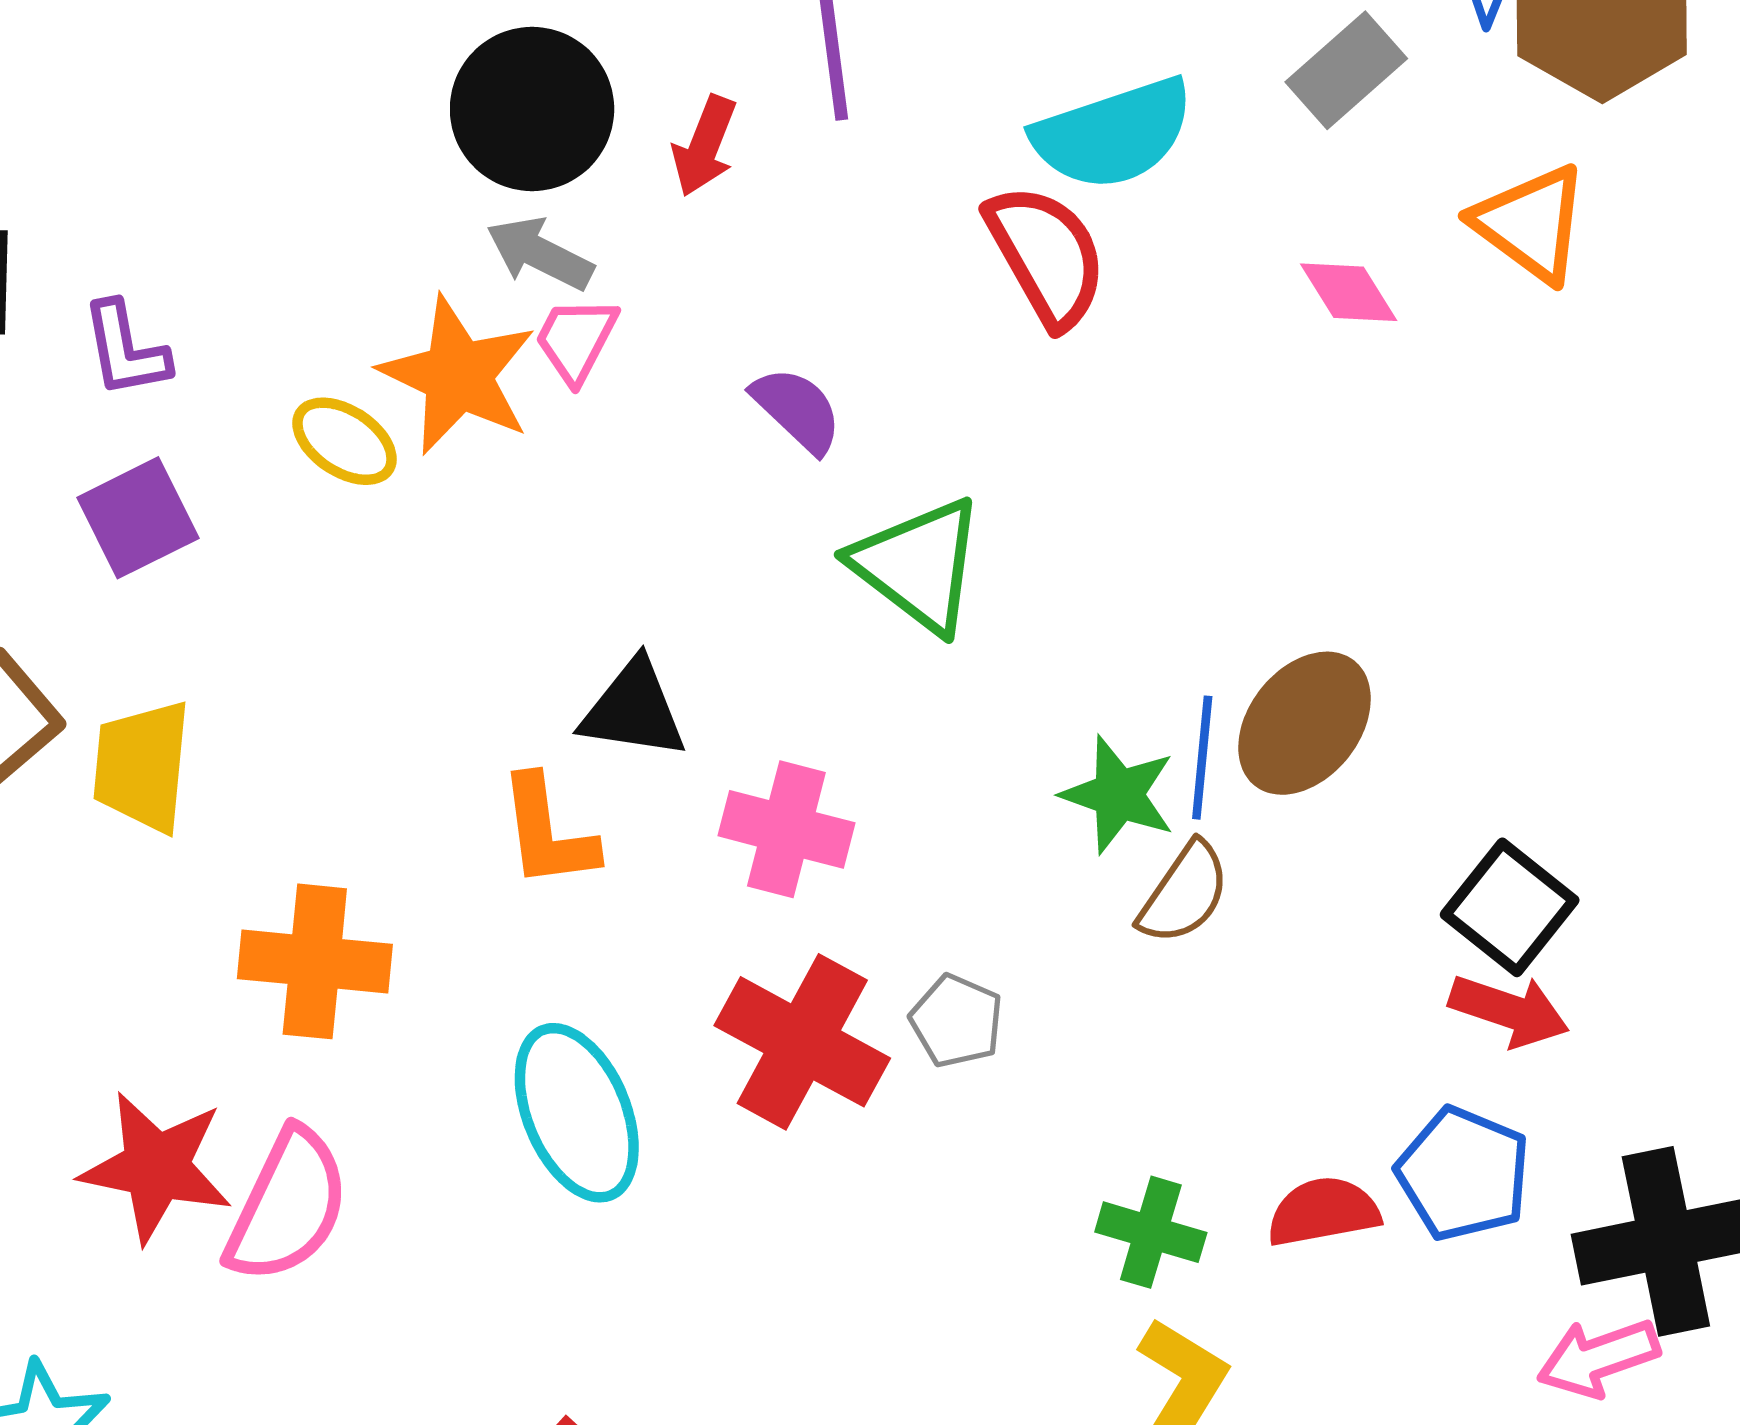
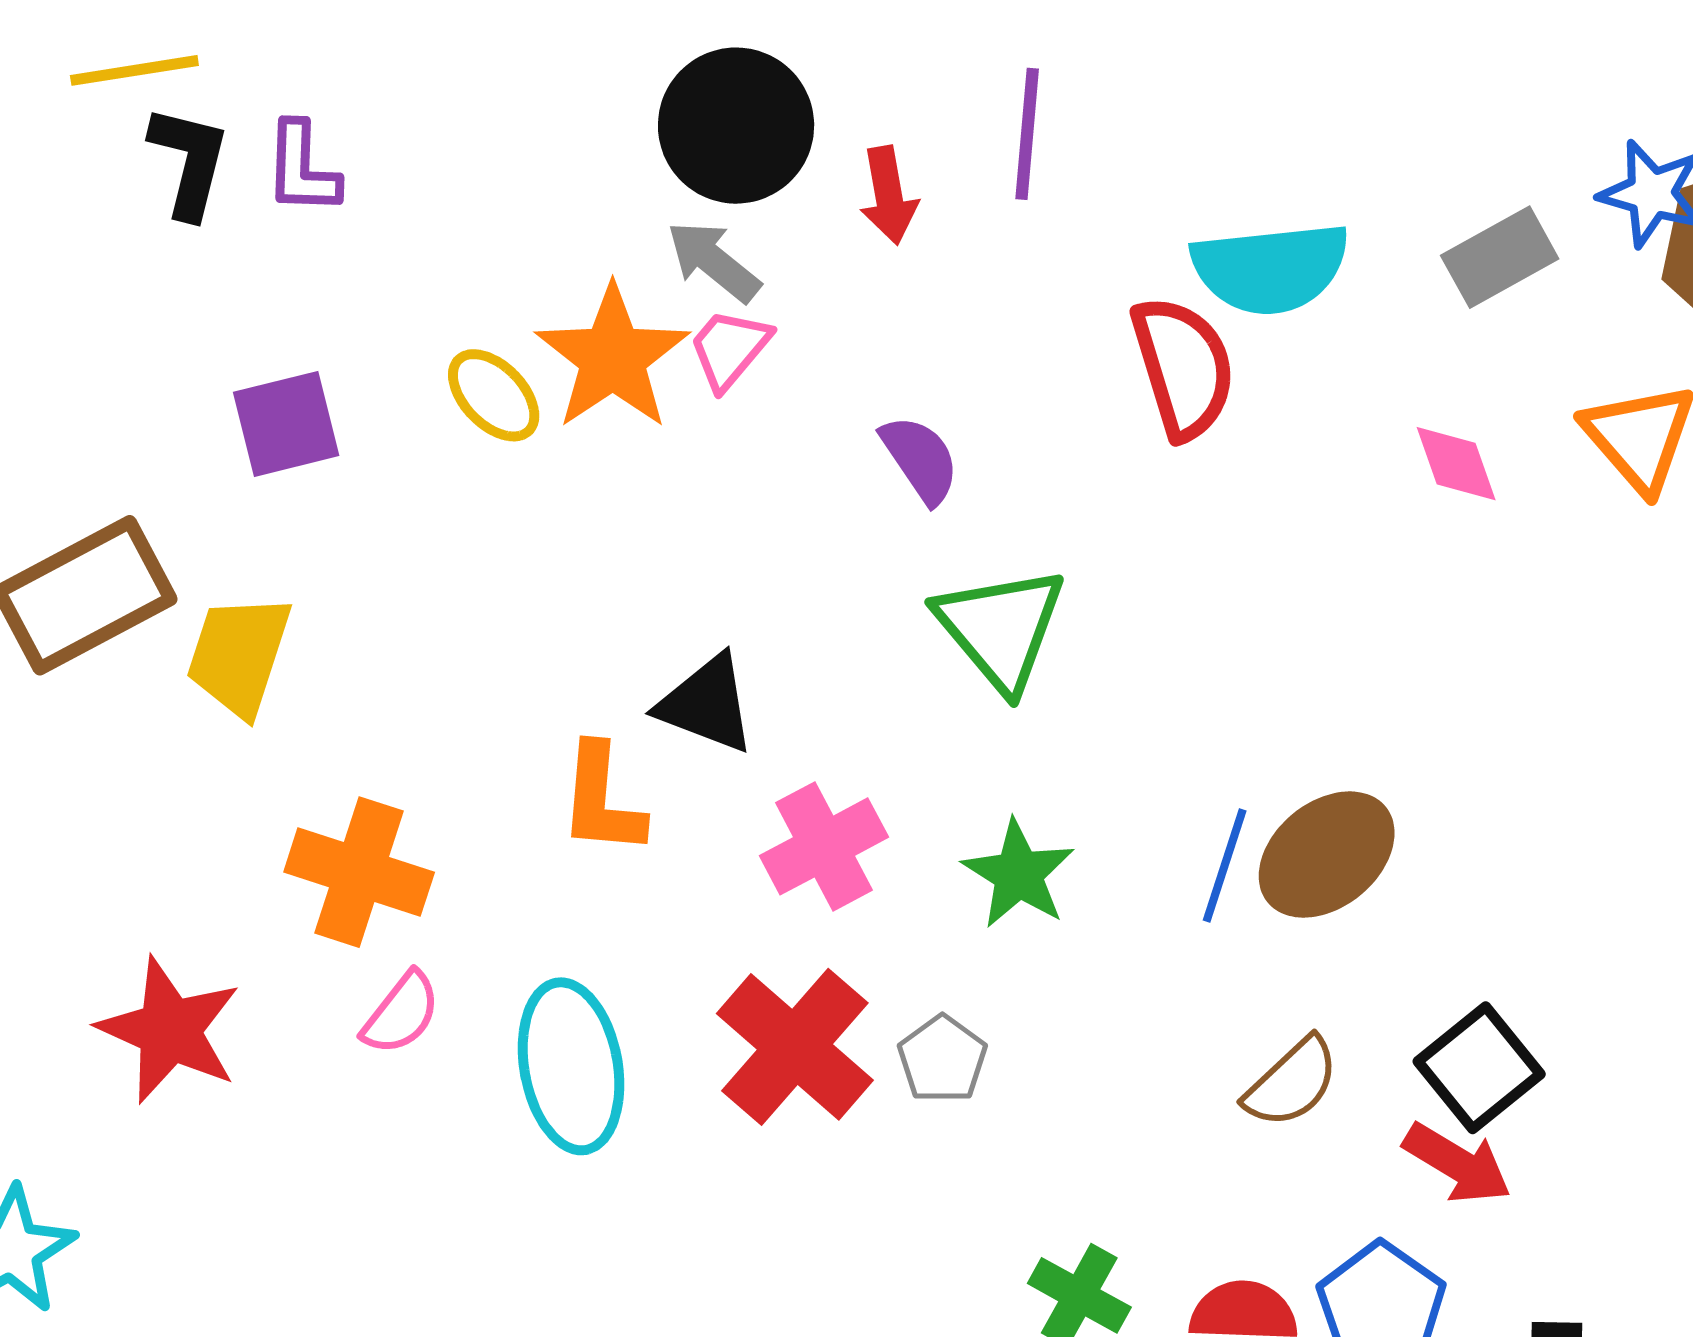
red arrow: (705, 146) -> (889, 195), turned -44
purple L-shape: (126, 350) -> (302, 168), moved
green star: (1118, 795) -> (1019, 874), moved
pink cross: (786, 829) -> (824, 846), turned 35
brown semicircle: (1184, 893) -> (1292, 1083), moved
pink semicircle: (288, 1206) -> (401, 1013), moved, size x0.6

